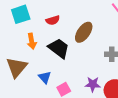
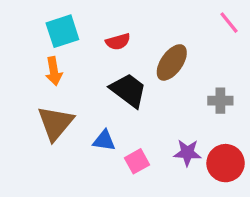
orange arrow: (32, 41) -> (54, 71), moved
blue triangle: (45, 77) -> (104, 141), turned -40

